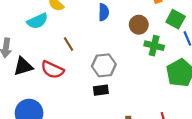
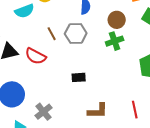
green cross: (154, 46) -> (115, 41), moved, turned -36
gray hexagon: (104, 65) -> (76, 34), moved

